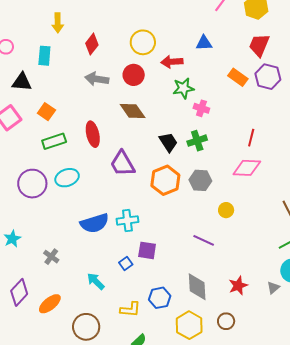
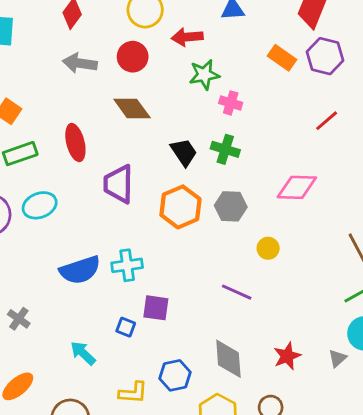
red line: (251, 138) -> (327, 121), moved, turned 36
green cross: (197, 141) -> (225, 149), turned 36
purple trapezoid: (122, 164) -> (119, 184), turned 32
blue square: (126, 264) -> (126, 327), turned -32

